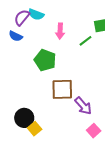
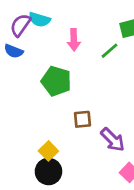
brown square: (62, 89) -> (82, 119), size x0.6
black circle: (24, 118) -> (48, 171), moved
yellow square: (35, 129) -> (48, 151), moved

